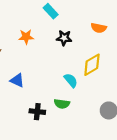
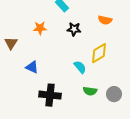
green semicircle: (62, 104) -> (90, 91), moved
black cross: (37, 112) -> (50, 95), size x1.5

